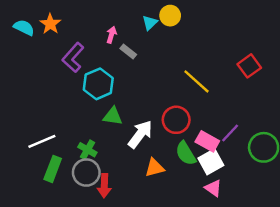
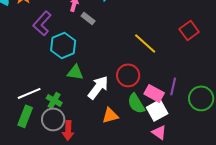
purple line: (230, 133) -> (173, 86), turned -30
white line: (42, 141) -> (29, 93), moved

